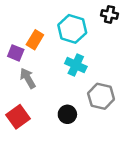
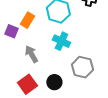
gray arrow: (28, 78) -> (31, 54), moved
red square: (18, 117) -> (27, 84), moved

